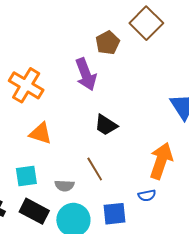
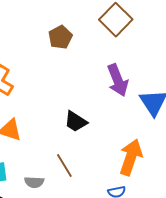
brown pentagon: (108, 43) -> (60, 37), moved
purple arrow: (86, 74) -> (118, 80), moved

